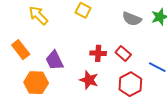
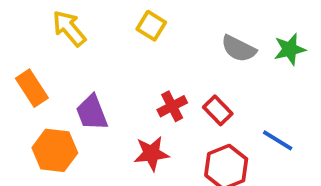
red cross: (98, 53) -> (172, 106), turned -35
red star: (89, 80) -> (152, 153), turned -30

